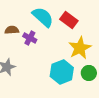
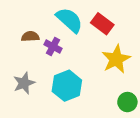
cyan hexagon: (62, 72) -> (67, 86), moved
green circle: (89, 73) -> (127, 102), moved

